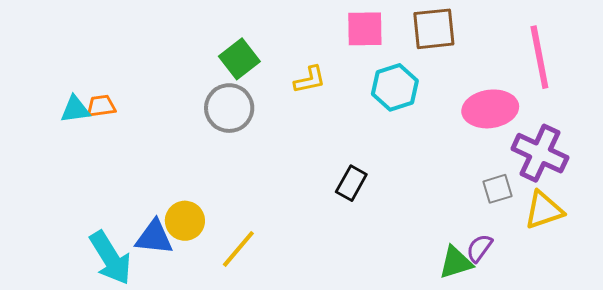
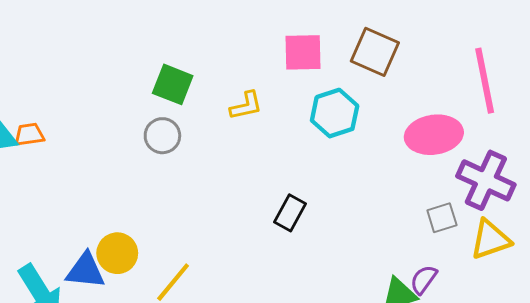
brown square: (434, 29) -> (375, 52), turned 30
green square: (239, 59) -> (173, 84), turned -30
gray circle: (229, 108) -> (162, 136), size x0.7

